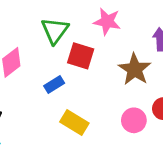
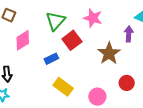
red square: (81, 56) -> (72, 40), turned 30
pink circle: (134, 120) -> (97, 97), moved

